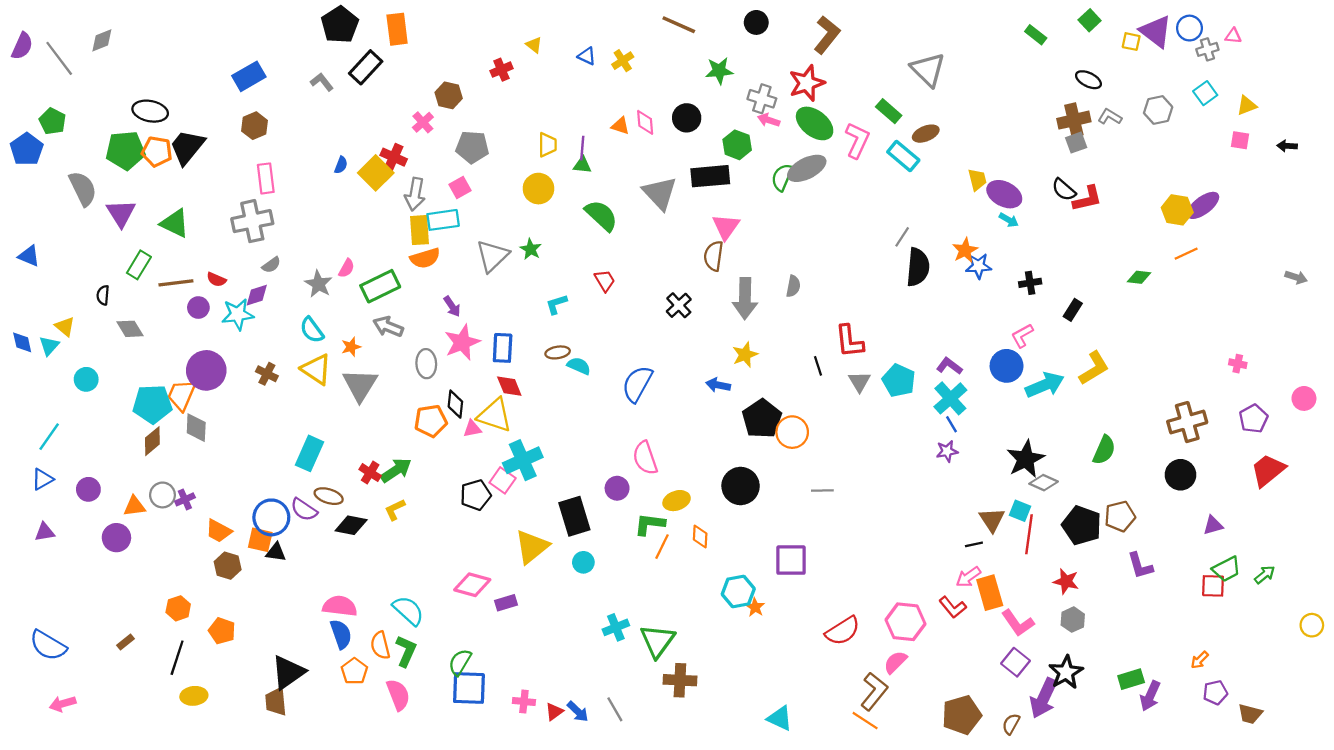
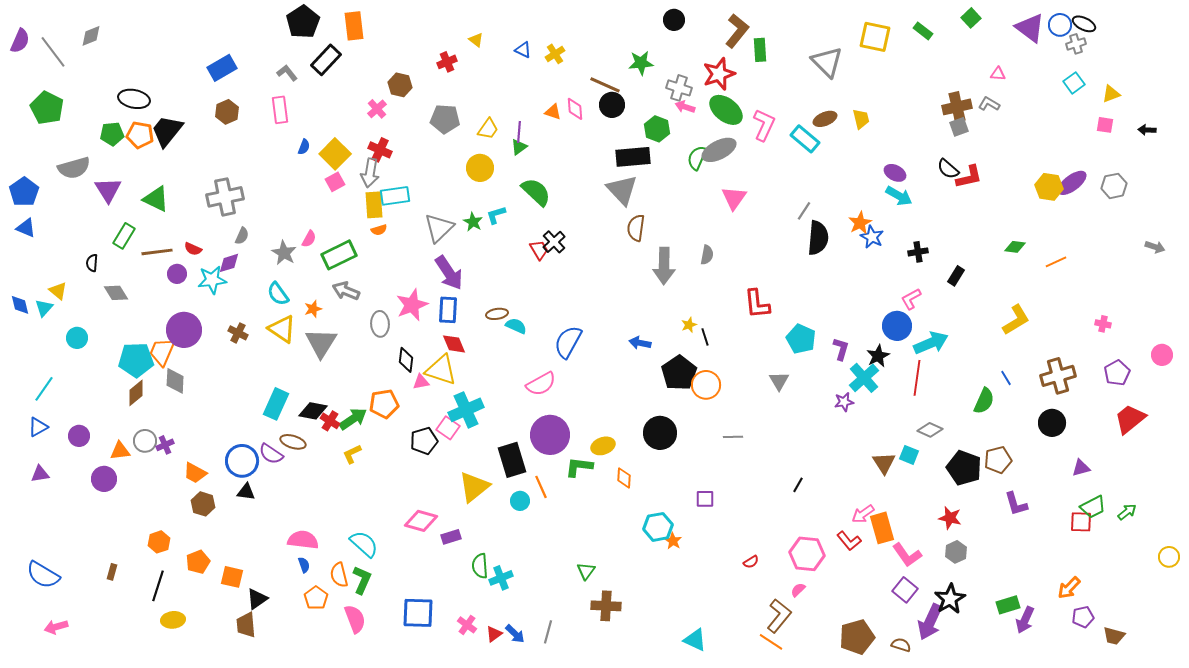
brown line: (679, 25) -> (605, 85), moved
pink triangle: (1233, 36) -> (998, 74), moved
yellow square: (1131, 42) -> (875, 37), moved, size x1.8
black ellipse: (1088, 80) -> (1084, 24), moved
gray hexagon: (1158, 110) -> (1114, 186), moved
green rectangle: (889, 111) -> (760, 50), moved, turned 45
green pentagon: (52, 121) -> (47, 108), size x1.4
yellow trapezoid: (547, 145) -> (488, 129), turned 35
gray pentagon: (472, 147) -> (445, 119), moved
blue pentagon: (27, 149) -> (24, 192), moved
green pentagon: (125, 150) -> (112, 134), size x0.7
red cross: (394, 157) -> (380, 150), moved
green triangle: (582, 165) -> (519, 147), turned -42
pink rectangle: (266, 178) -> (280, 110), moved
yellow trapezoid: (977, 180) -> (861, 119), moved
pink square: (460, 187) -> (335, 182), moved
gray semicircle: (83, 189) -> (74, 168), turned 100
gray triangle: (660, 193) -> (622, 190), moved
purple ellipse: (1004, 194) -> (895, 173), size x0.7
cyan arrow: (1009, 220) -> (899, 196), size x1.5
pink triangle: (726, 227) -> (734, 198), moved
orange line: (1186, 254) -> (1056, 262), moved
orange semicircle: (425, 258) -> (379, 230), size x0.6
gray semicircle: (271, 265) -> (242, 236), turned -30
blue star: (978, 266) -> (872, 237), turned 30
cyan L-shape: (556, 304) -> (496, 215), moved
black cross: (679, 305) -> (554, 242), moved
purple arrow: (452, 306) -> (449, 273), moved, size x1.8
yellow star: (745, 355) -> (689, 325), moved, size x0.7
black line: (818, 366) -> (705, 337), moved
purple L-shape: (949, 366) -> (841, 349), moved, turned 70
yellow L-shape: (1094, 368) -> (1016, 320), moved
gray triangle: (859, 382) -> (779, 381), moved
cyan cross: (950, 398) -> (864, 378), moved
orange pentagon: (431, 421) -> (384, 404), moved
blue line: (952, 424) -> (1006, 378), moved
pink semicircle: (645, 458) -> (541, 384), moved, turned -100
black star: (1026, 459) -> (878, 356), moved, size x0.7
purple circle: (617, 488) -> (550, 435), size x1.8
black diamond: (351, 525) -> (313, 411), moved
red line: (1029, 534) -> (917, 378), moved
orange square: (260, 540) -> (232, 577), moved
black line: (974, 544) -> (798, 485), moved, turned -49
orange line: (662, 547) -> (541, 487), moved, turned -50
purple square: (791, 560) -> (705, 499), size x0.6
cyan cross: (616, 627) -> (501, 578), moved
orange pentagon: (222, 631) -> (198, 562), turned 30
red semicircle: (843, 631) -> (751, 562), size x0.5
blue semicircle: (341, 634) -> (304, 565), size x0.6
green triangle: (657, 641) -> (586, 571), size x0.6
brown rectangle: (125, 642) -> (112, 572), turned -35
orange arrow: (1200, 660) -> (1069, 588), size x1.4
green semicircle: (460, 662) -> (480, 566), moved, turned -35
pink semicircle: (895, 662) -> (798, 590), size x0.7
black triangle: (288, 672) -> (257, 599), size x0.7
pink cross: (524, 701) -> (467, 625), turned 30
gray line: (615, 709) -> (548, 632), turned 45
brown semicircle: (1011, 724) -> (901, 645), turned 78

